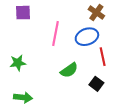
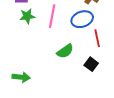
green star: (18, 63) -> (27, 16), moved

